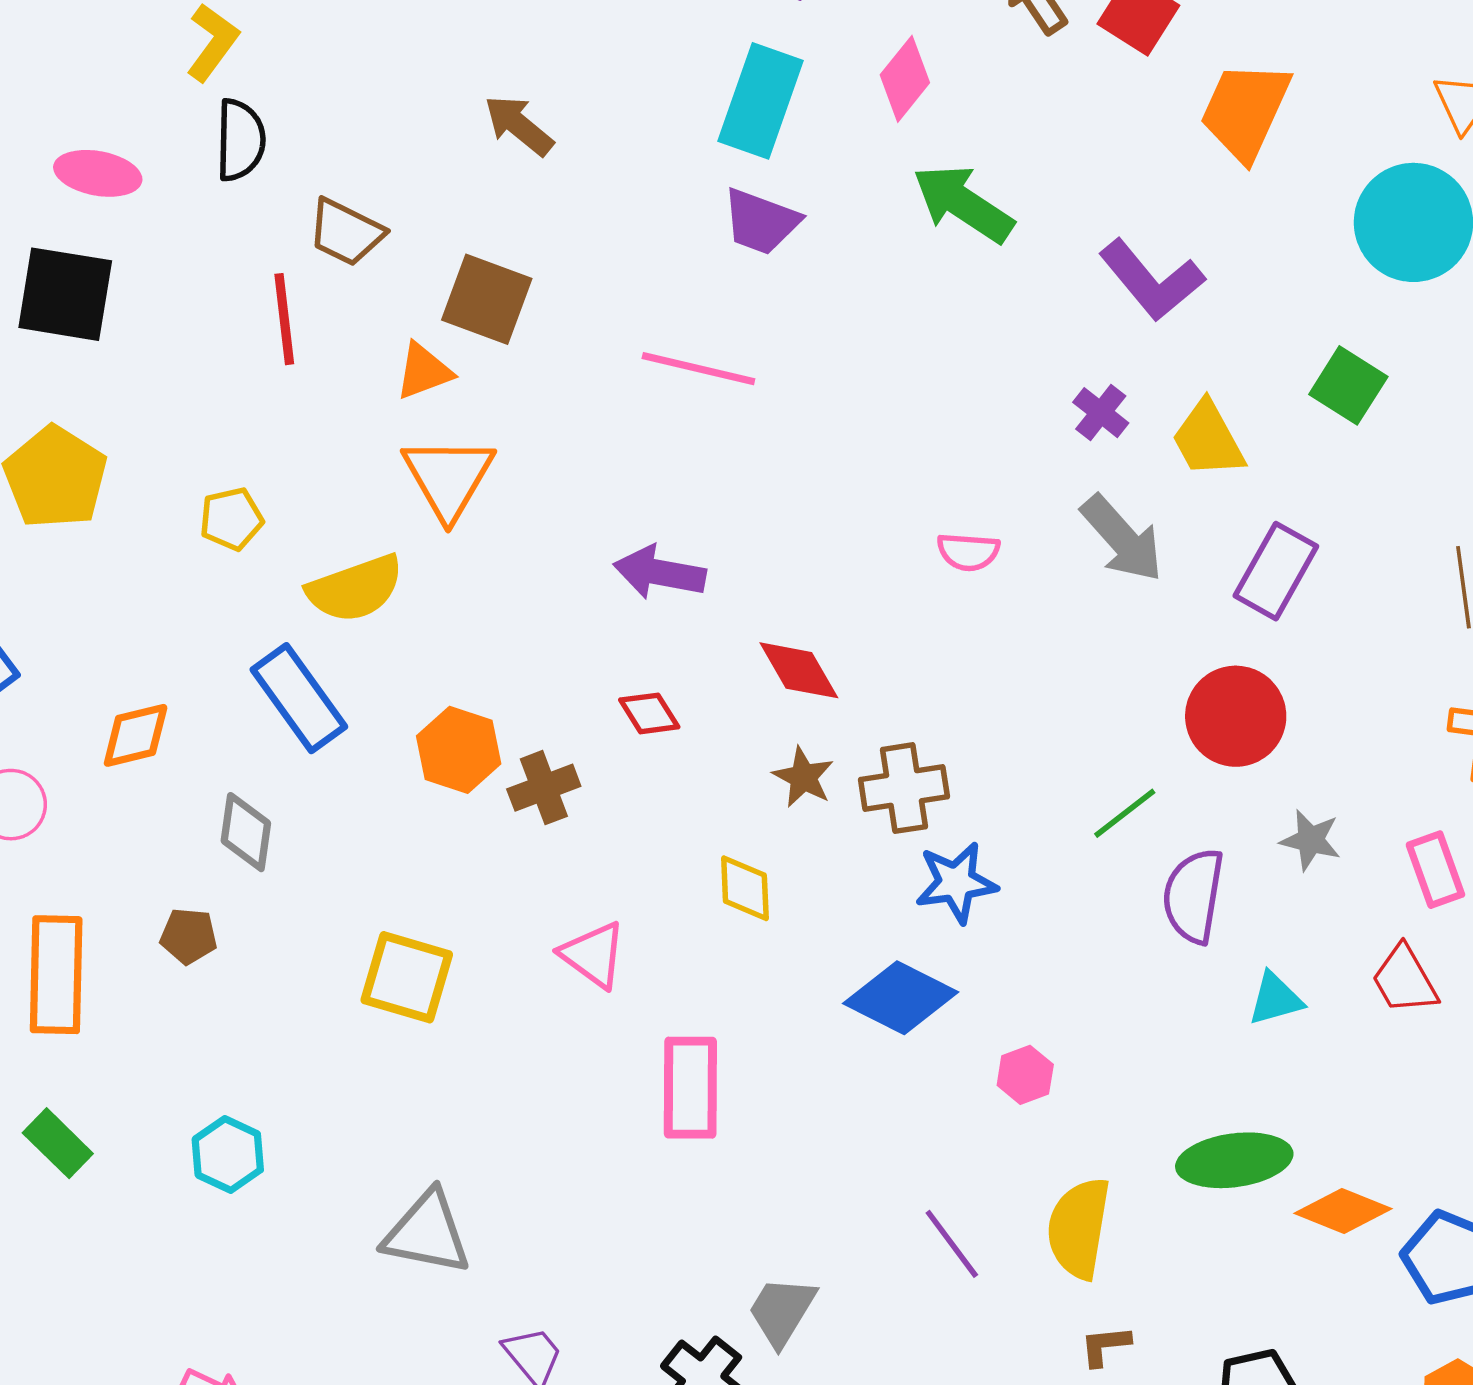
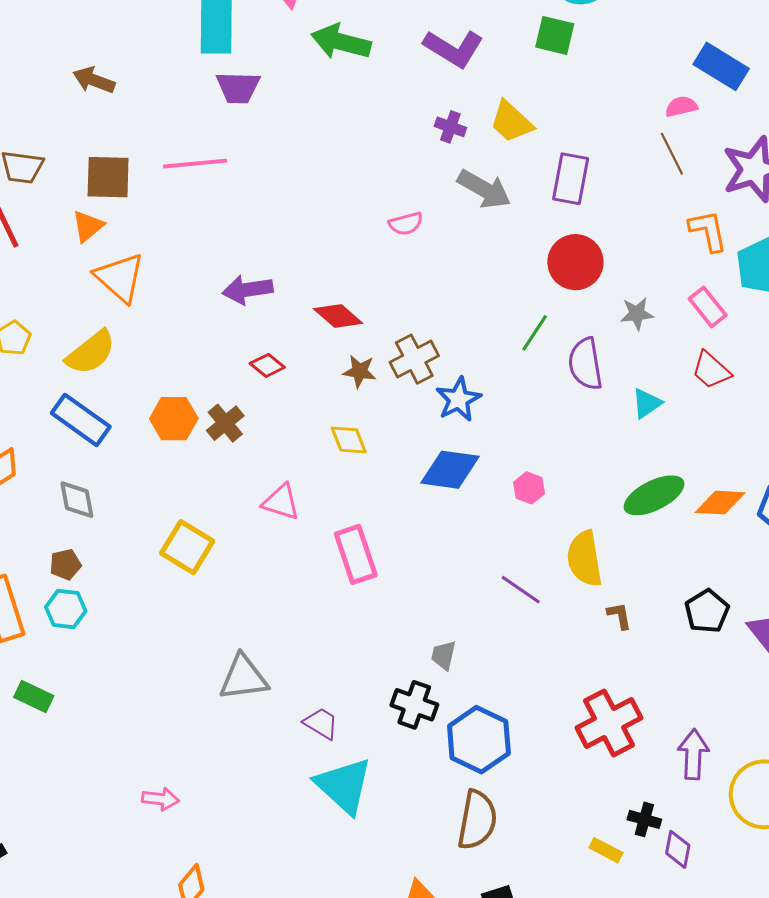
pink line: (698, 369) -> (195, 164), moved
green square: (1348, 385) -> (555, 35), moved
yellow square: (407, 977) -> (187, 547), turned 34
cyan hexagon: (228, 1155) -> (66, 609), moved
gray trapezoid: (782, 1311) -> (444, 655), size x0.7
brown L-shape: (1105, 1346) -> (619, 616), turned 104

